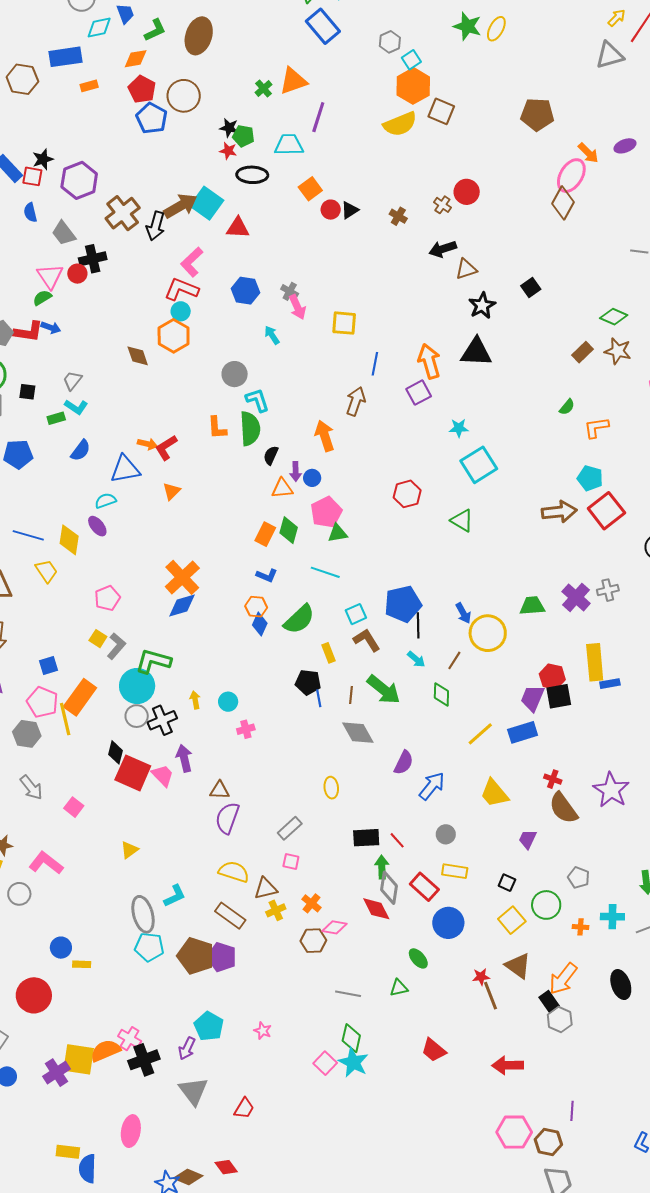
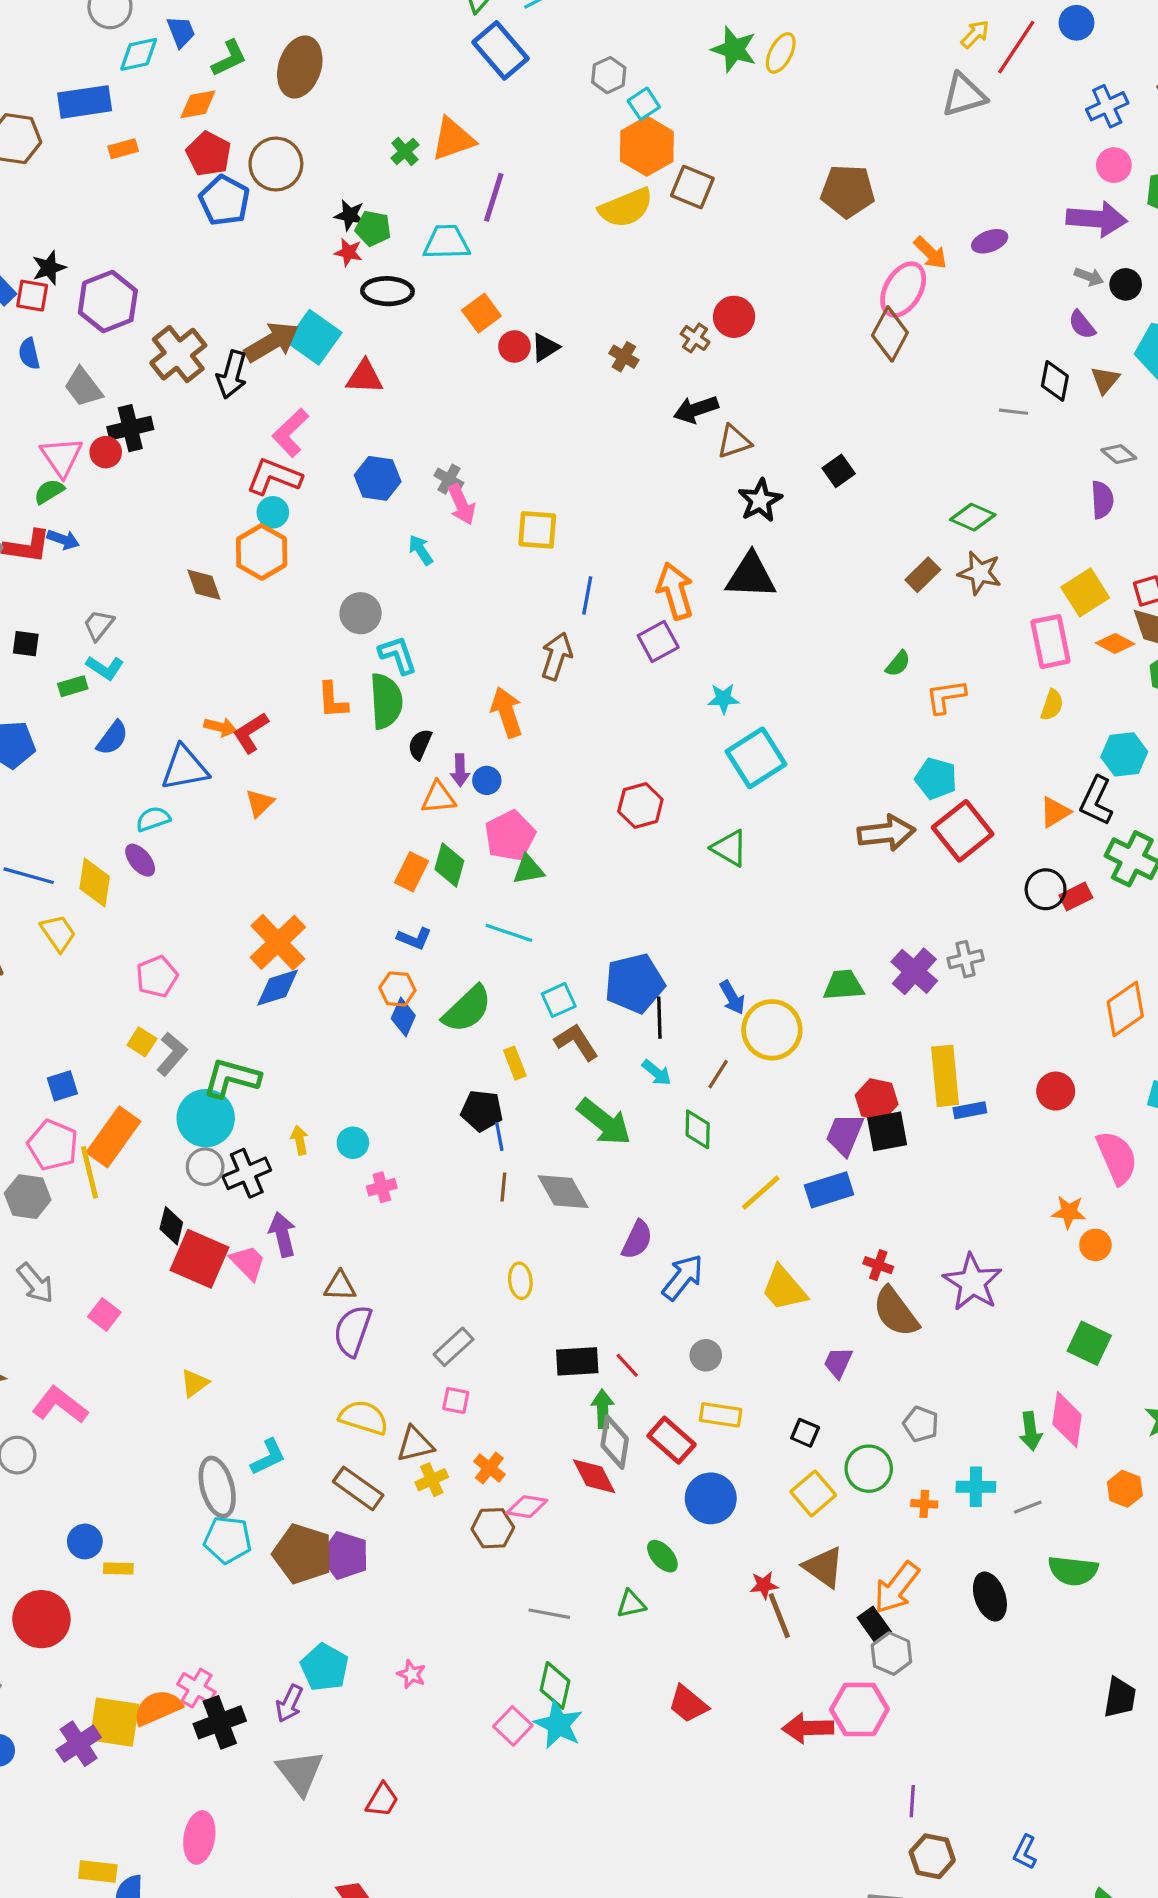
brown line: (351, 695) -> (503, 1187), moved
pink hexagon: (514, 1132) -> (859, 1709), moved
brown hexagon: (548, 1142) -> (932, 1856), moved

